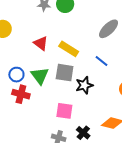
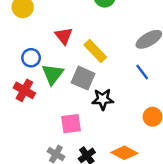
blue line: (101, 61) -> (142, 72), moved
blue circle: (16, 75) -> (31, 58), moved
pink square: (64, 111) -> (71, 124), turned -30

